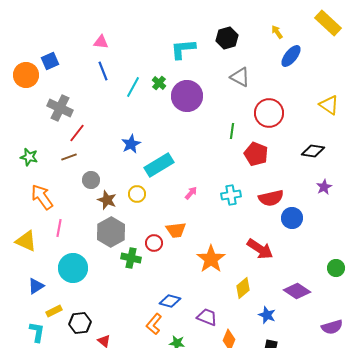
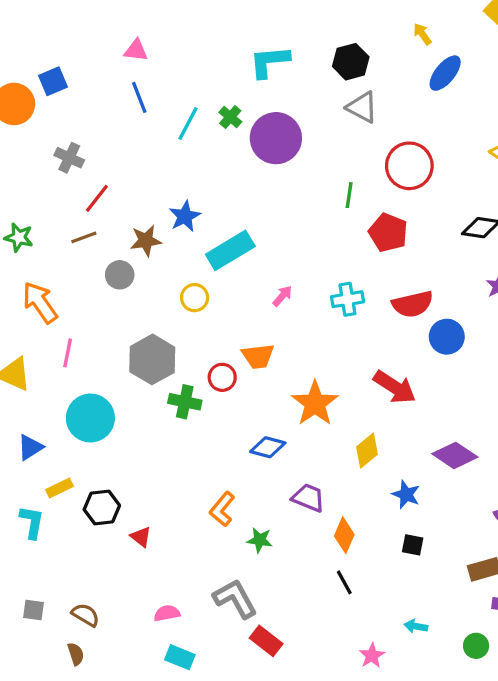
black hexagon: (227, 38) -> (351, 62), moved
gray cross: (60, 108) -> (69, 158), size x0.7
brown star: (107, 200) -> (146, 241), moved, turned -30
blue diamond: (170, 301) -> (268, 447), moved

